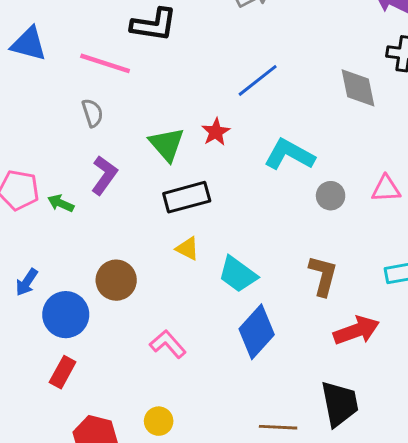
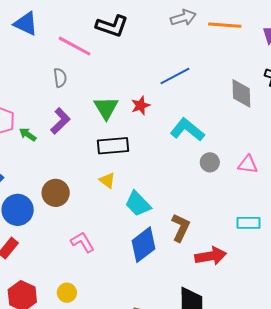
brown L-shape: (323, 276) -> (181, 228), moved

